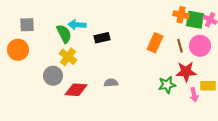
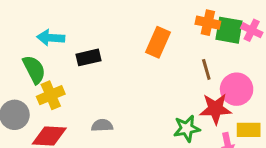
green semicircle: (64, 34) -> (34, 69), moved
orange rectangle: (155, 43) -> (158, 42), moved
pink circle: (200, 46) -> (237, 89), moved
yellow cross: (68, 57) -> (51, 95), moved, turned 30

